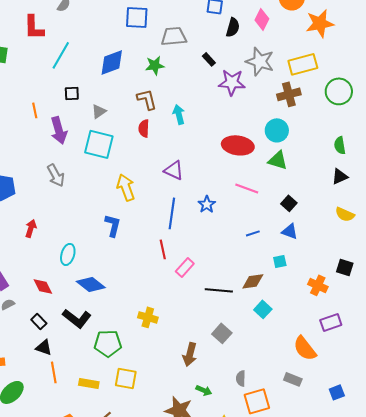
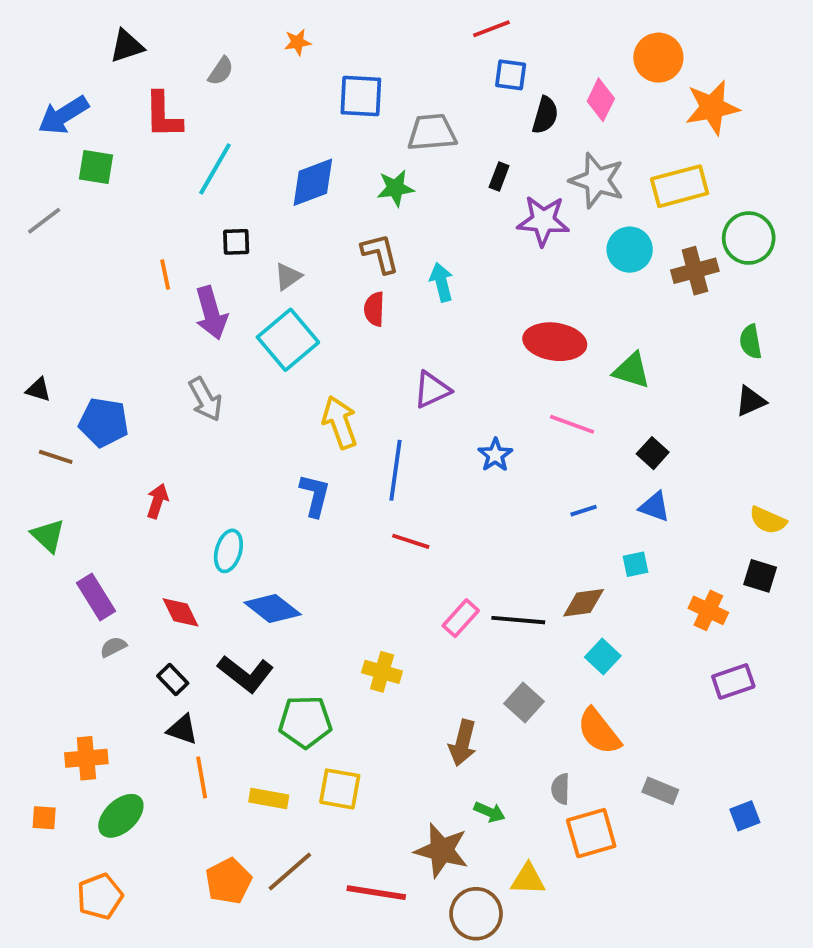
black rectangle: (209, 59) -> (499, 177), turned 64
brown cross: (289, 94) -> (695, 271), moved
cyan circle: (277, 130) -> (630, 250), moved
cyan square: (99, 144) -> (288, 340), turned 36
purple triangle: (174, 170) -> (432, 390), turned -50
blue line: (172, 213) -> (395, 470), moved
yellow semicircle: (345, 214) -> (768, 520), moved
red line: (163, 249) -> (411, 541), turned -60
pink rectangle: (185, 267) -> (461, 618), moved
orange semicircle: (305, 348) -> (599, 731), moved

